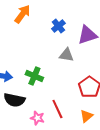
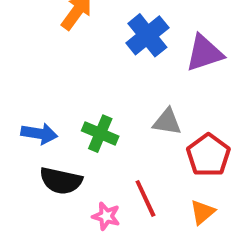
blue cross: (58, 26) -> (147, 35), size x1.5
gray triangle: (66, 55) -> (167, 122), moved

